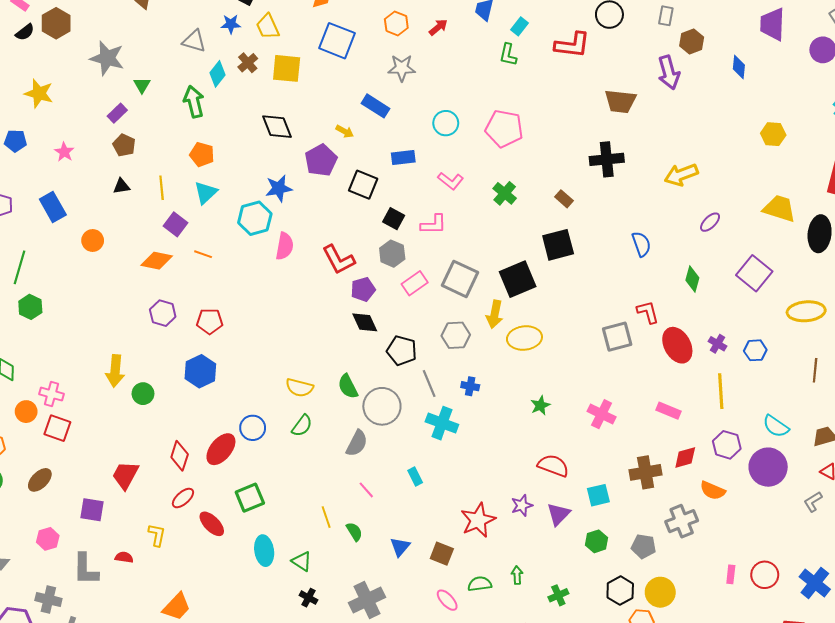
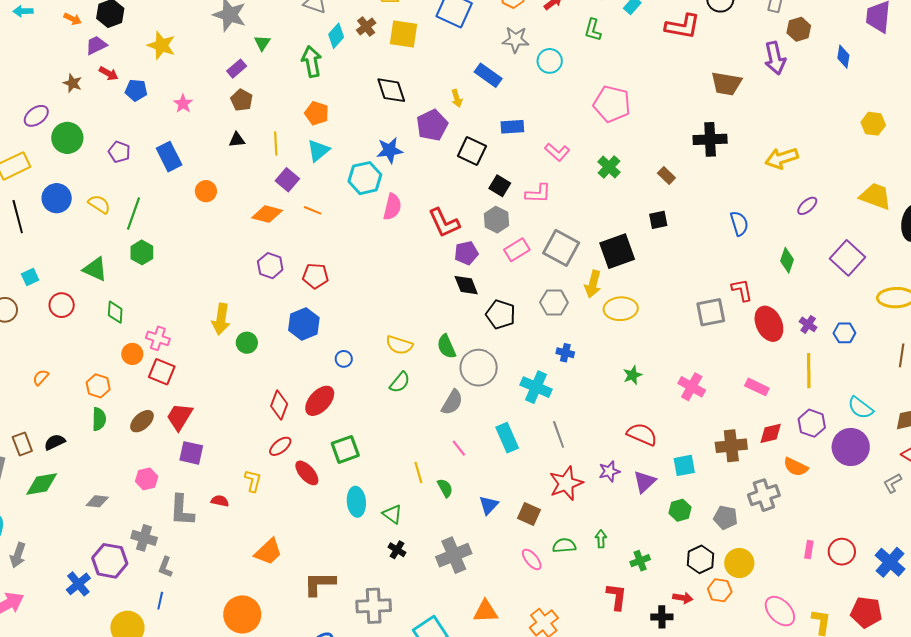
green L-shape: (508, 55) -> (593, 30), moved
cyan circle: (446, 123) -> (550, 61), moved
yellow arrow: (345, 131) -> (457, 98), turned 42
black square: (558, 245) -> (658, 220), size x0.6
gray line: (429, 384) -> (559, 434), moved
blue circle: (253, 428) -> (344, 359), moved, size x0.7
red trapezoid: (125, 475) -> (180, 417), moved
cyan rectangle: (415, 476) -> (507, 438), size x1.6

